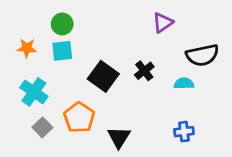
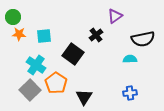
green circle: (62, 24) -> (13, 17), moved
black cross: (144, 71) -> (96, 35), moved
cyan cross: (34, 92) -> (36, 65), moved
gray square: (42, 127) -> (30, 90), size x1.5

